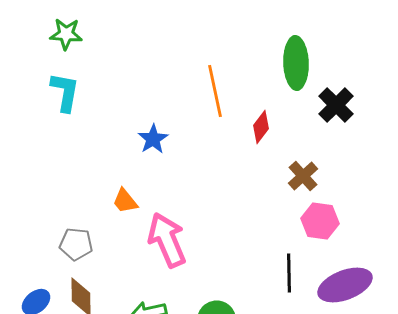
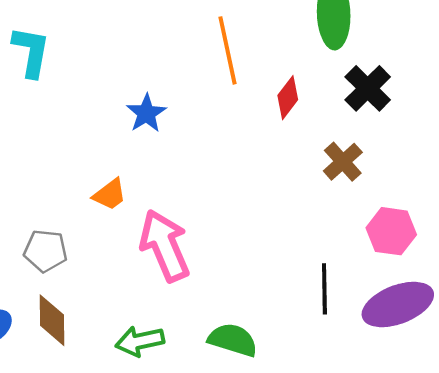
black cross: (336, 105) -> (368, 88), moved
orange trapezoid: (125, 201) -> (110, 194), turned -88
pink hexagon: (320, 221) -> (391, 231), moved

